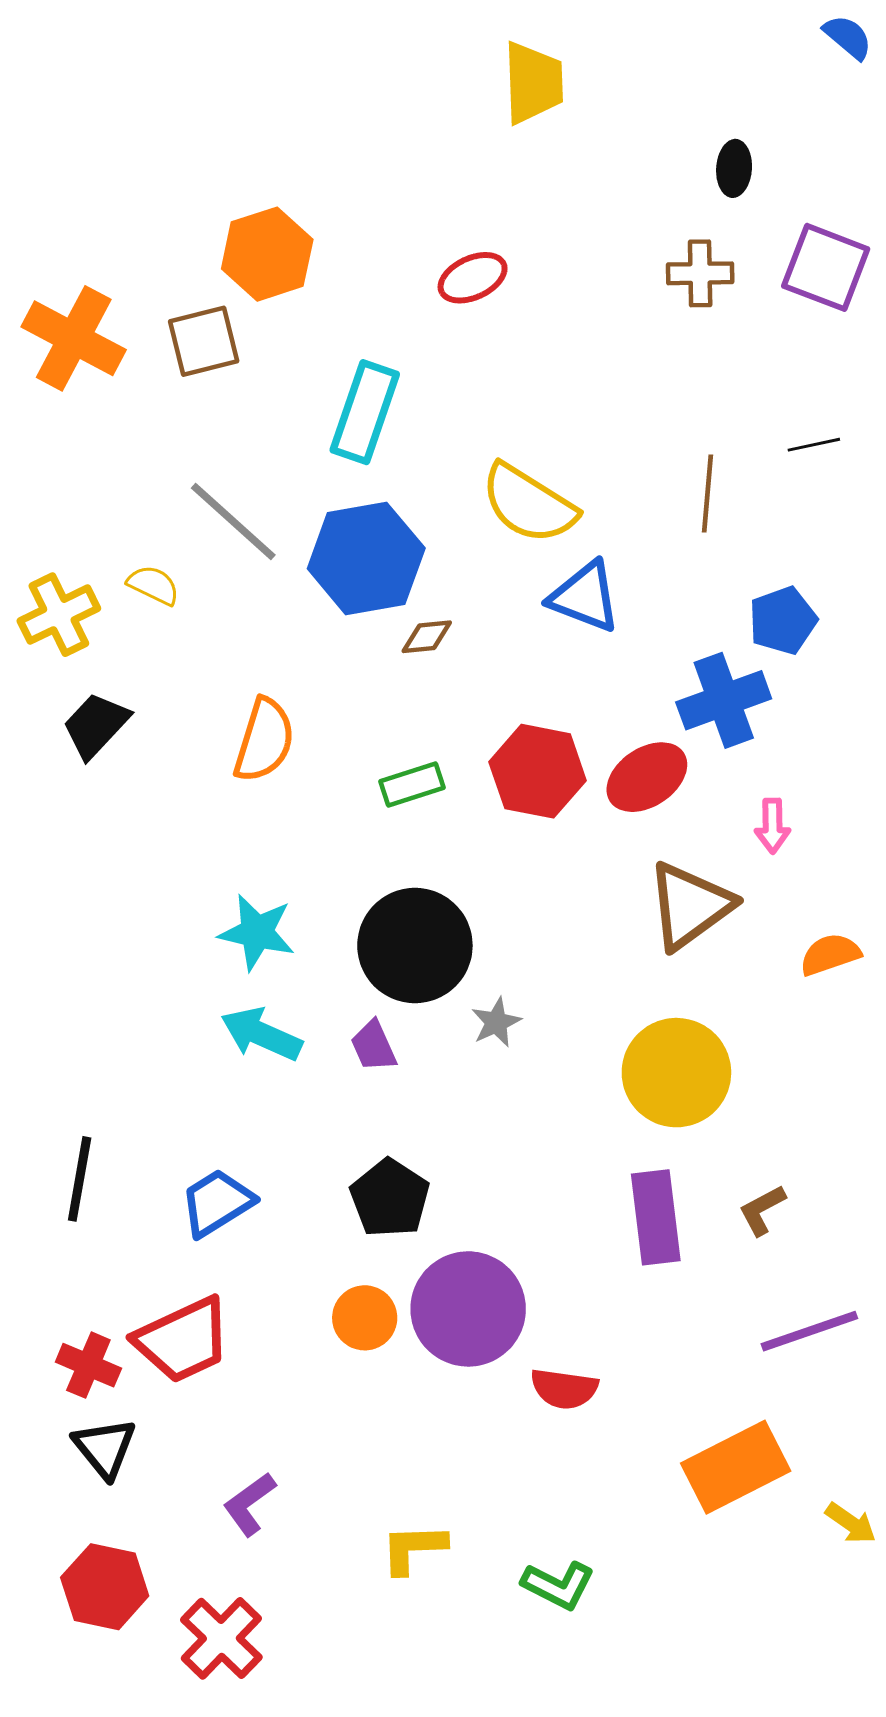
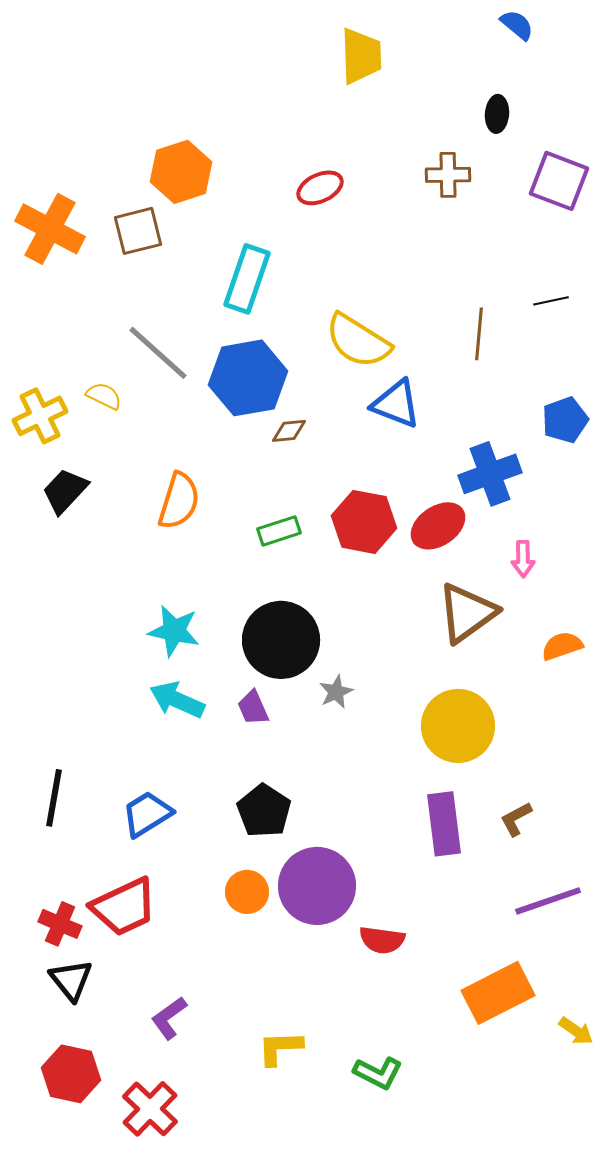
blue semicircle: (848, 37) -> (517, 25), moved
brown cross: (700, 273) -> (448, 175), moved
blue pentagon: (783, 621) -> (565, 420), moved

